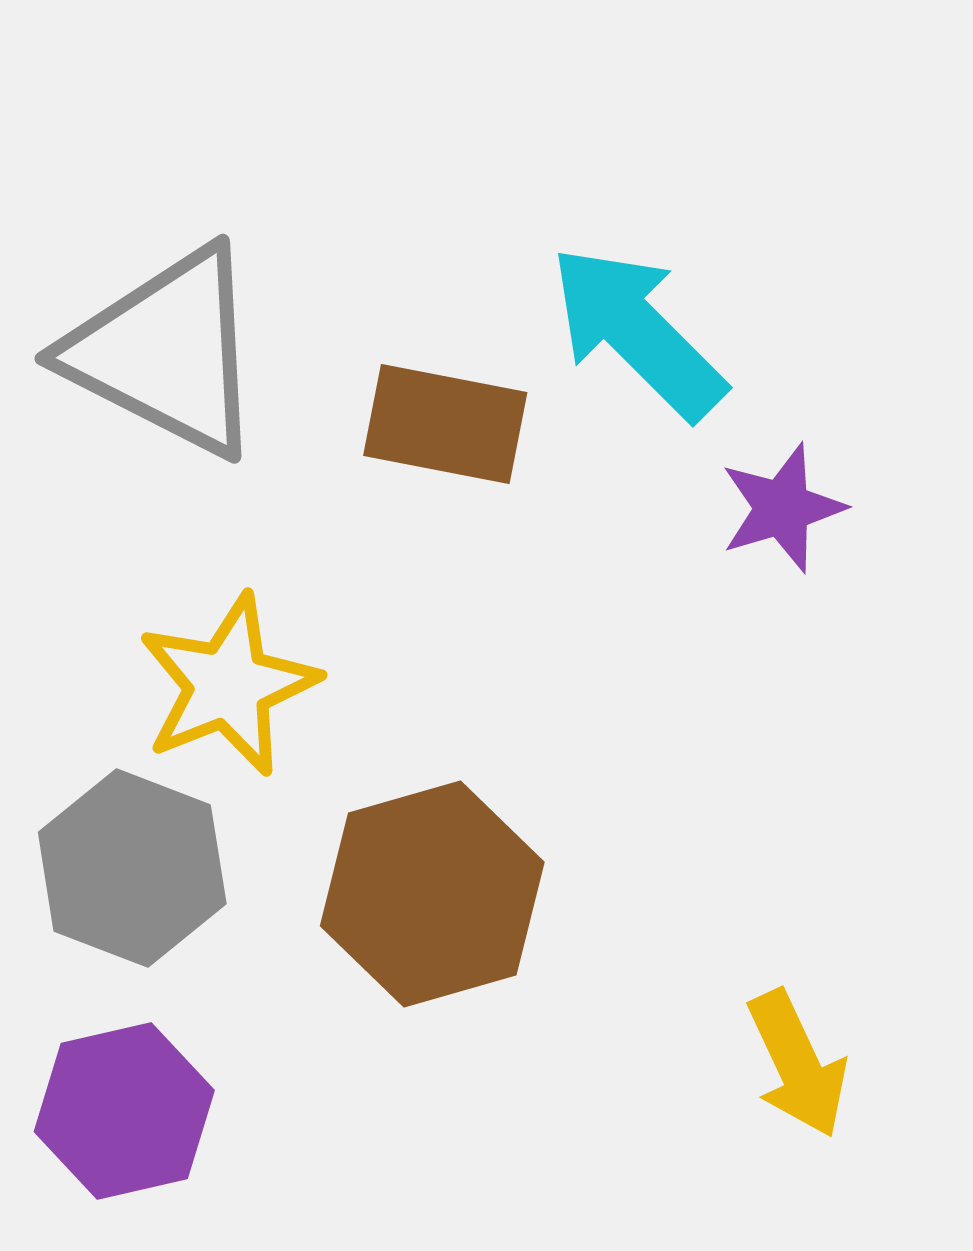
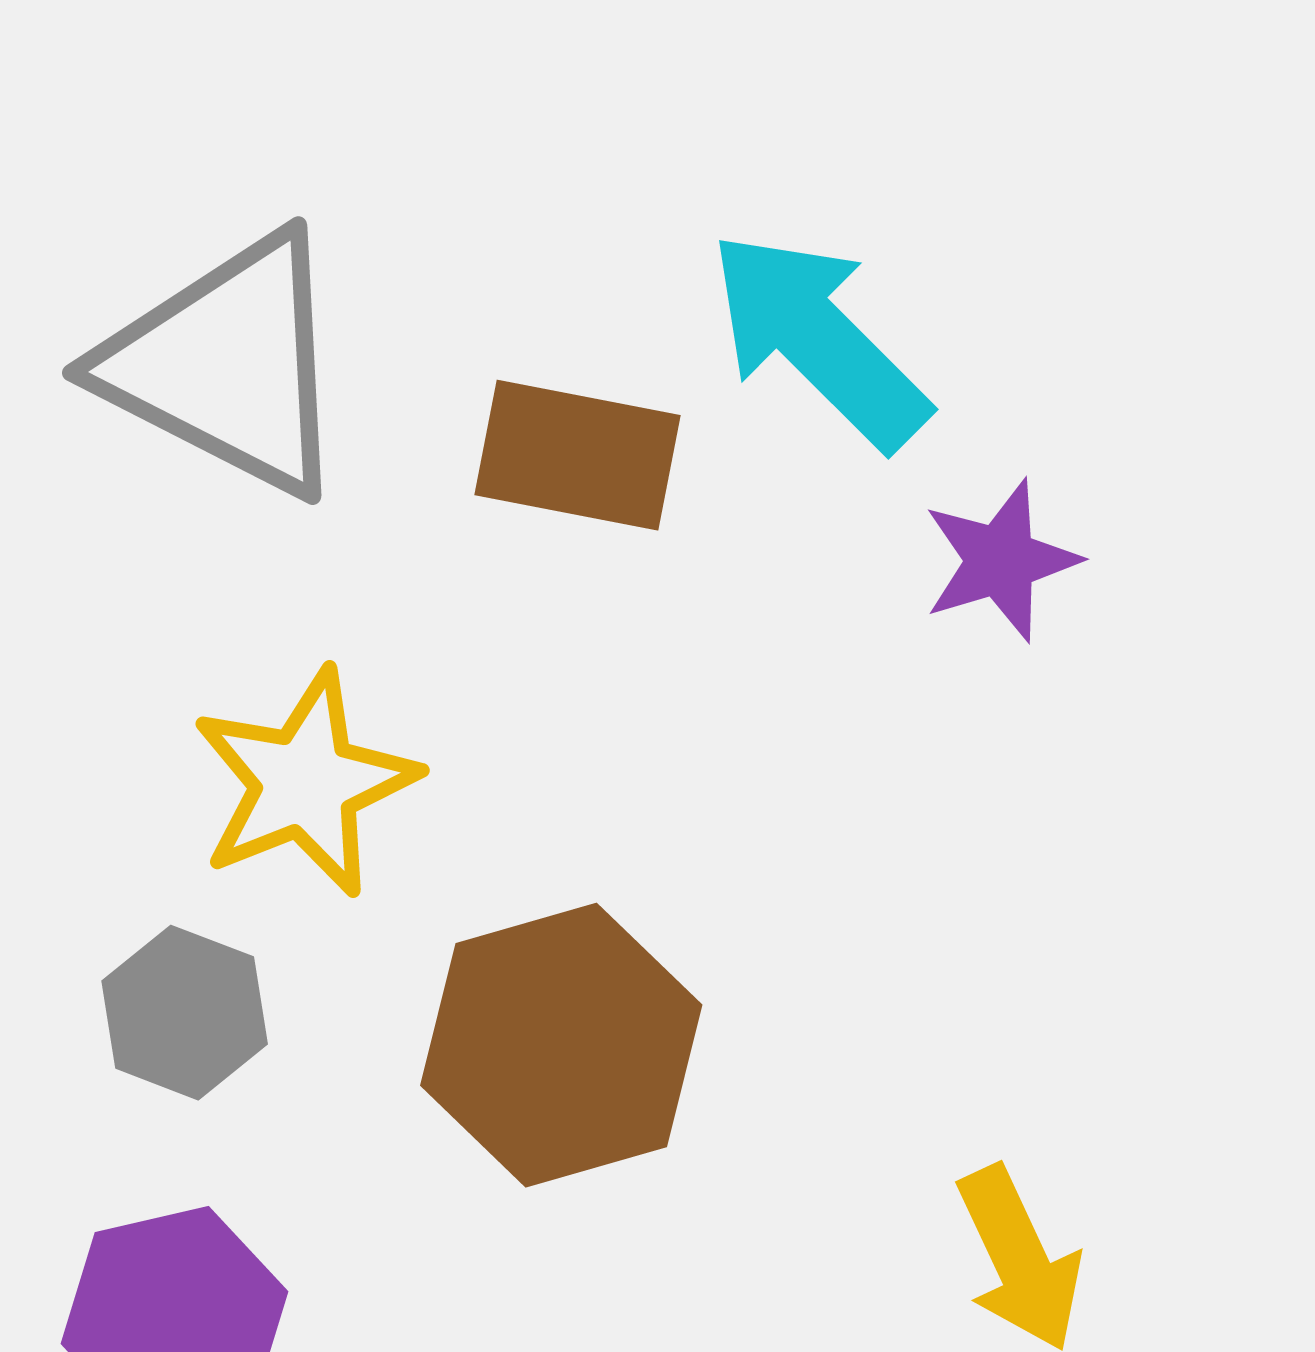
gray hexagon: (132, 868) -> (185, 1013), size x0.7

